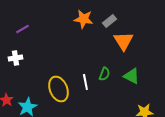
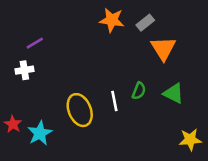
purple line: (22, 29) -> (35, 43), moved

